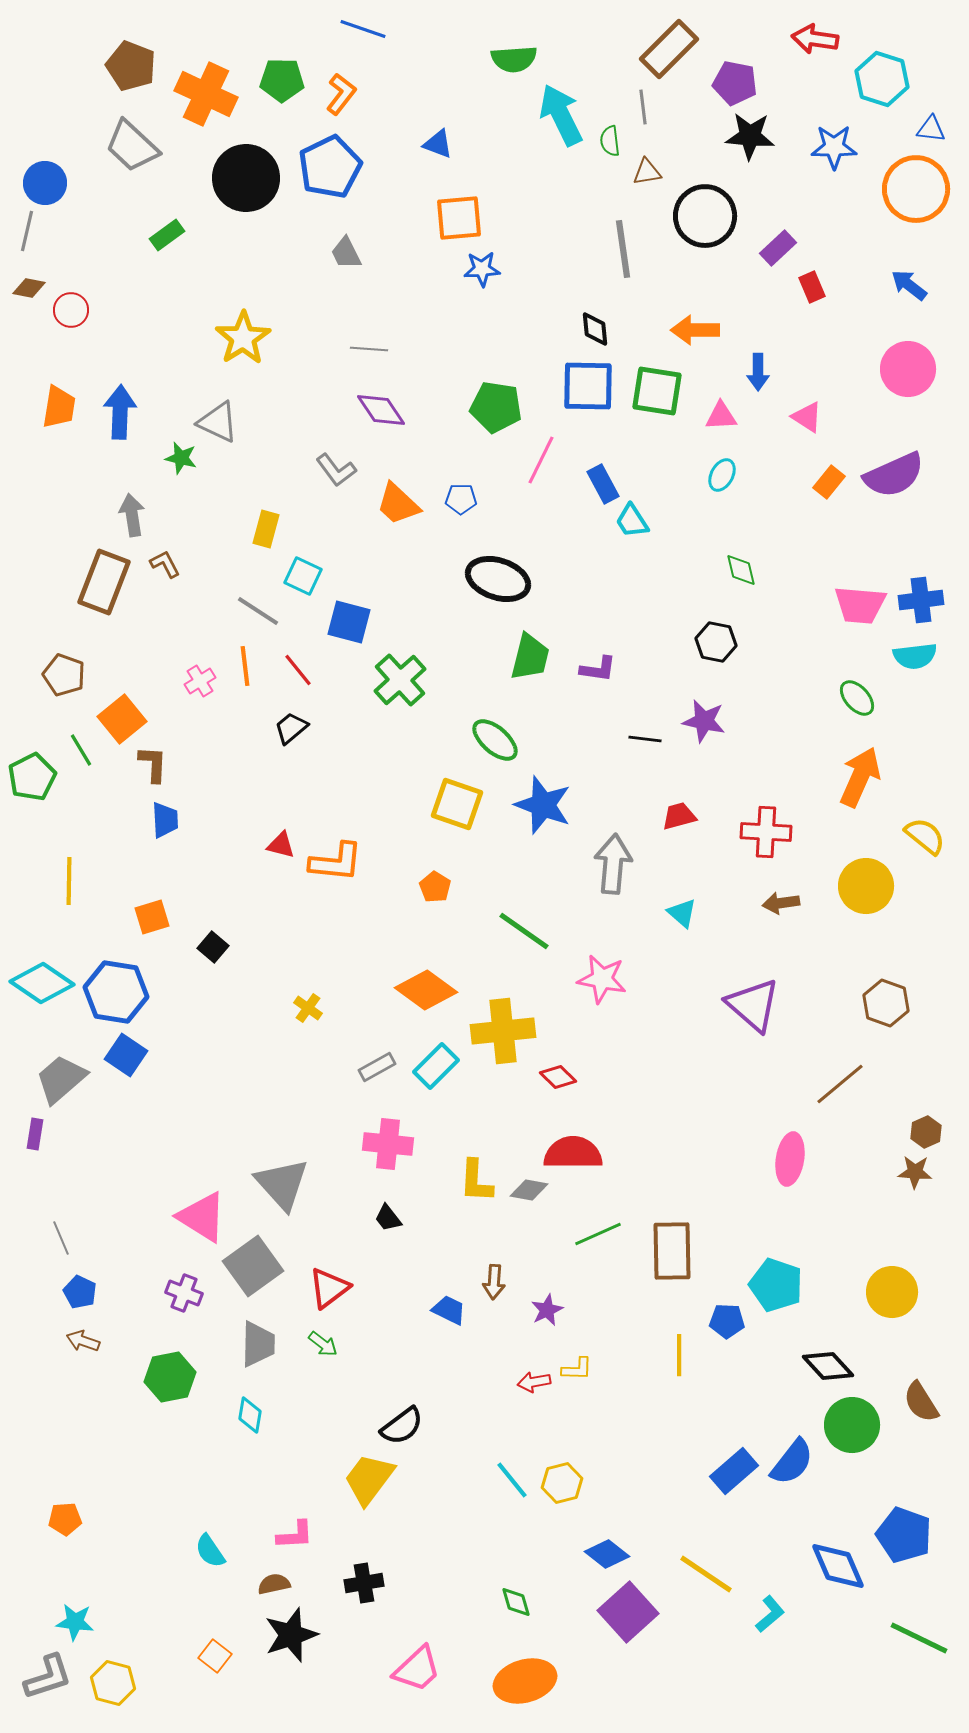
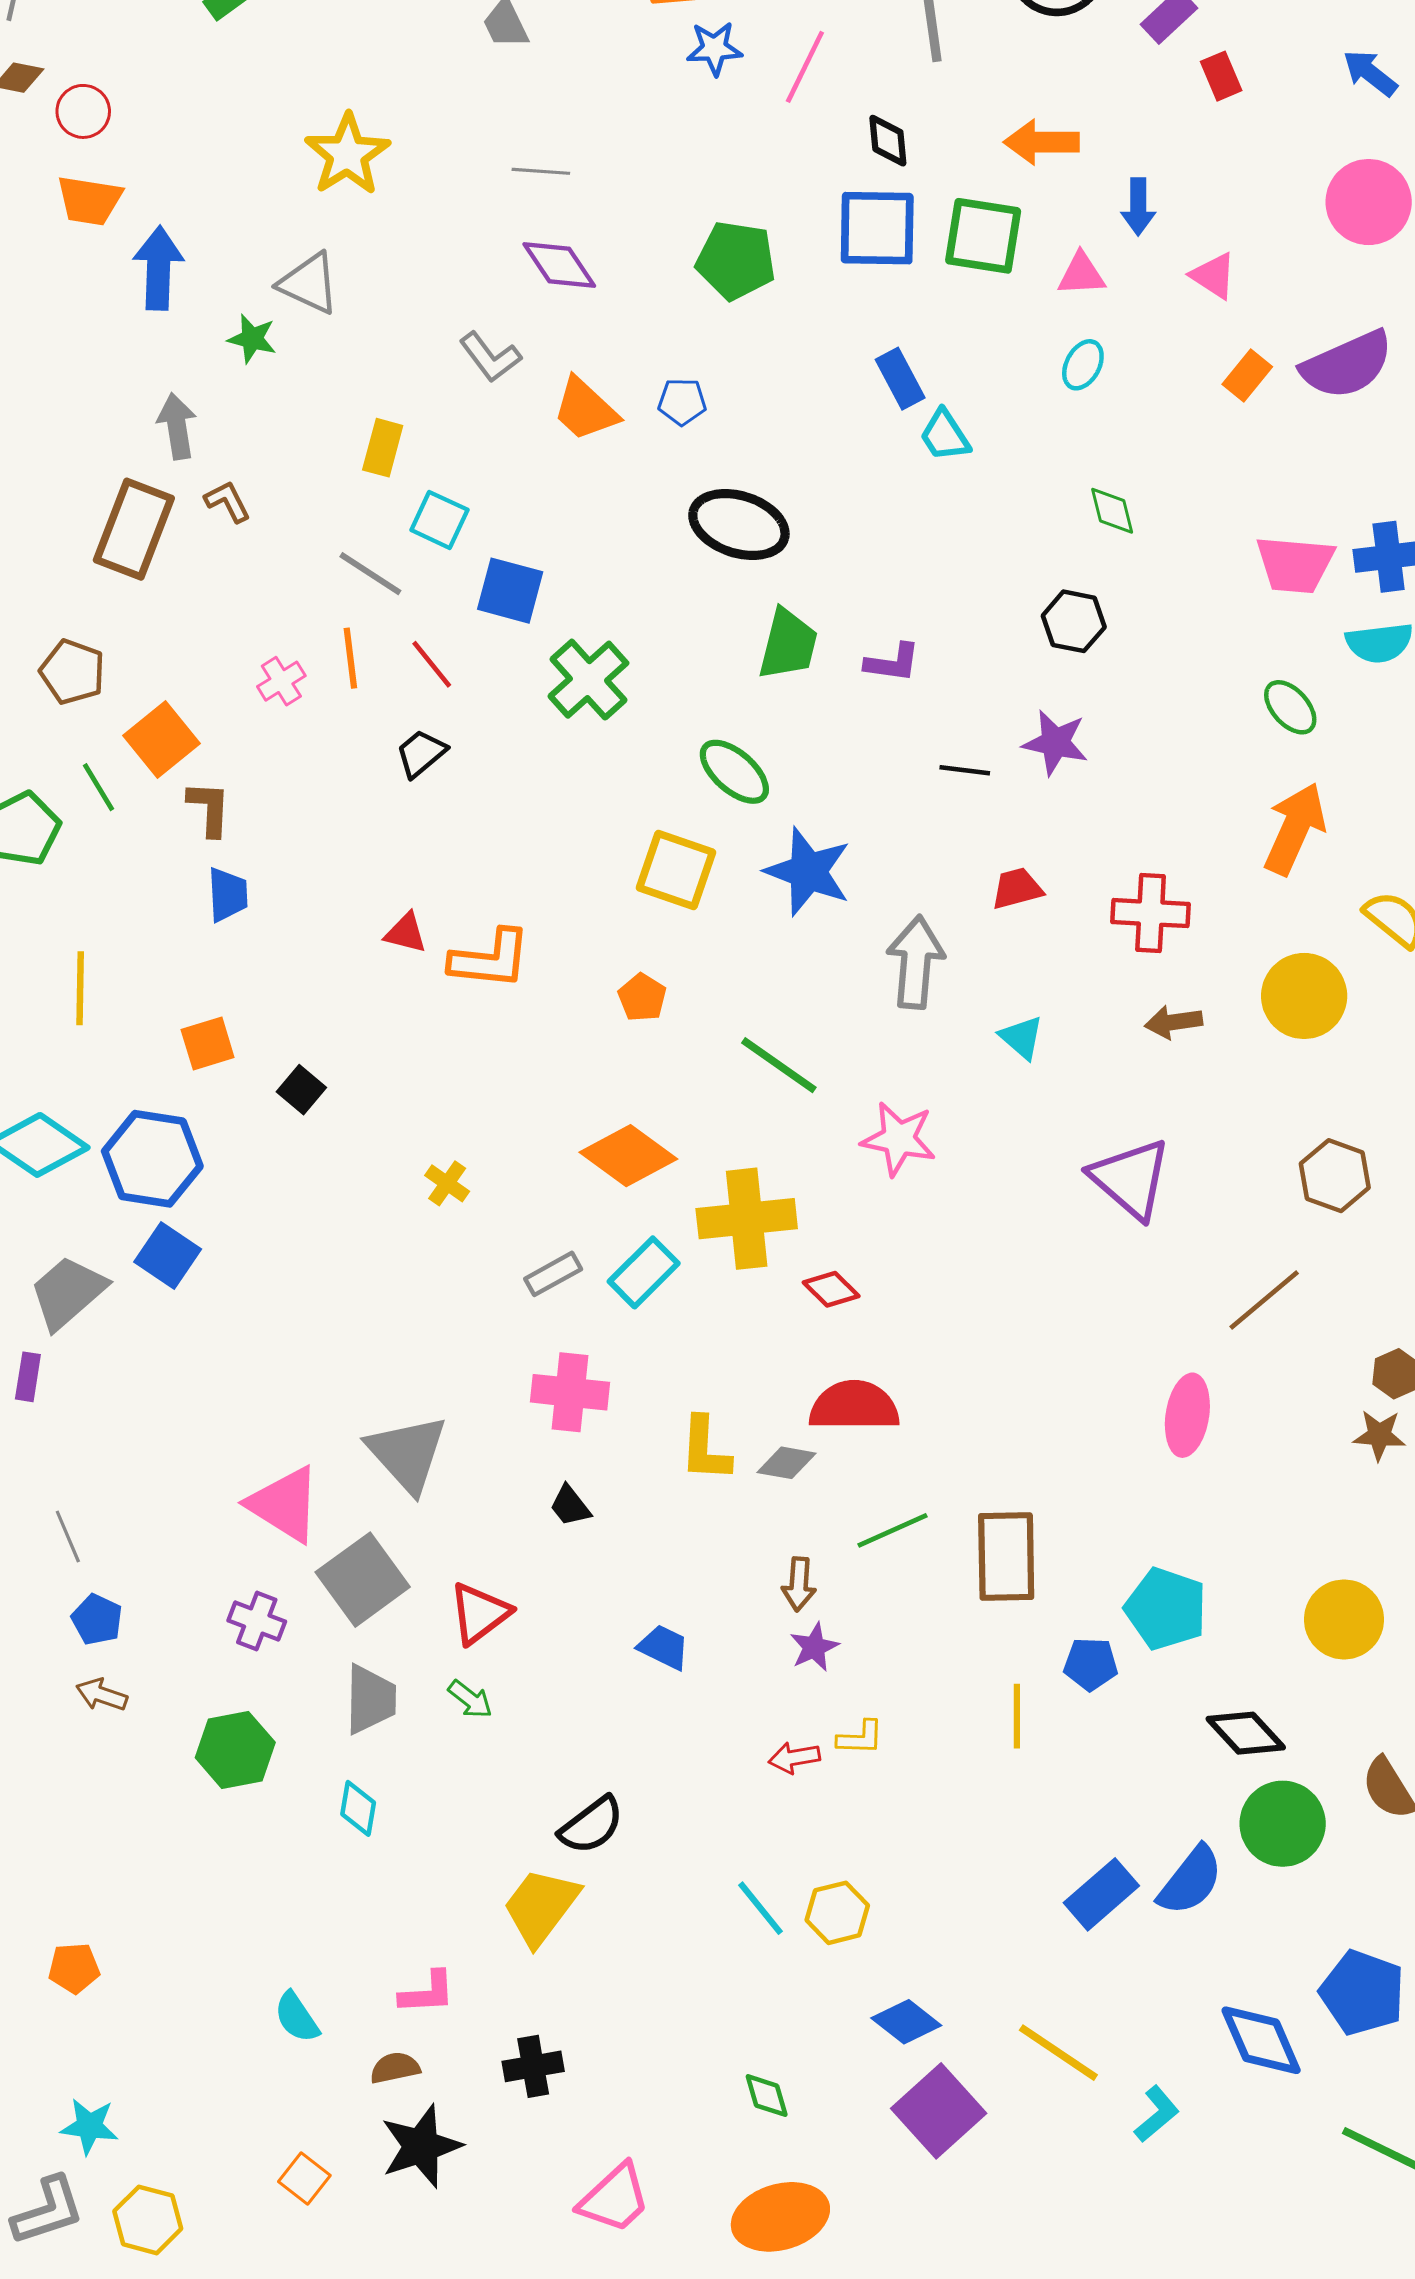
orange trapezoid: (59, 407) -> (89, 200), moved, turned 90
pink line: (541, 460) -> (805, 67), moved
brown arrow: (494, 1282) -> (799, 1584), moved

